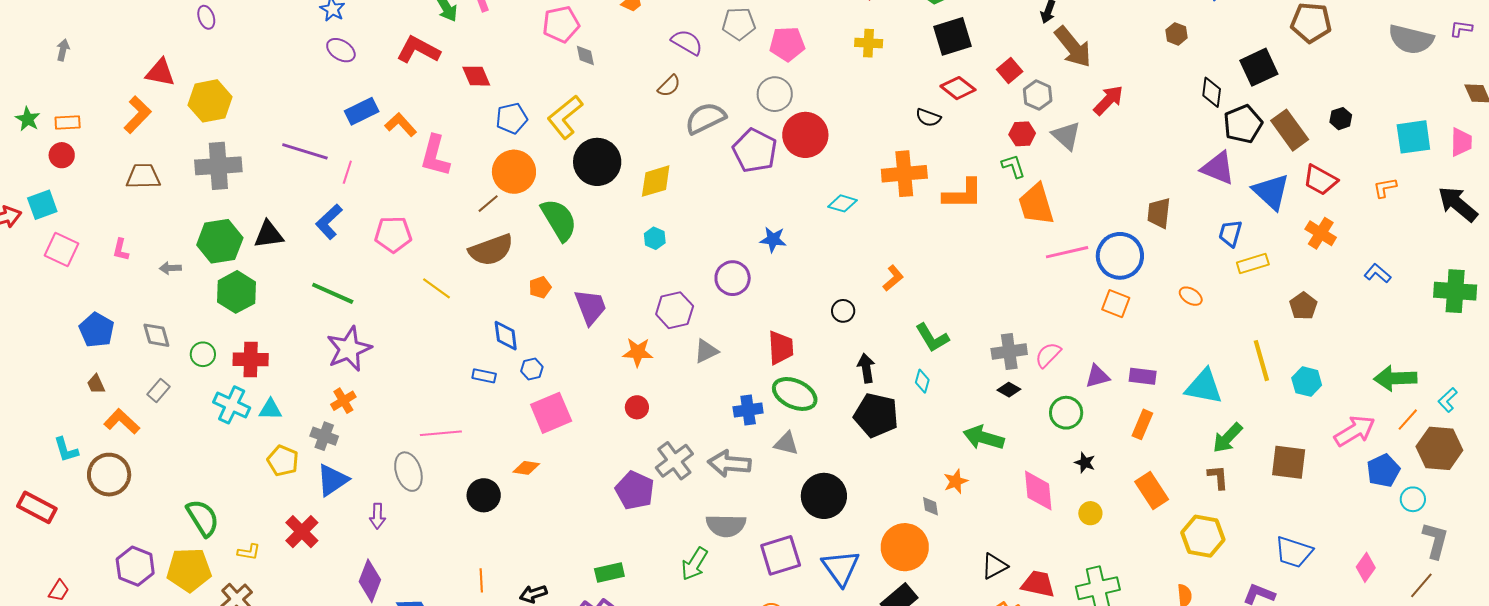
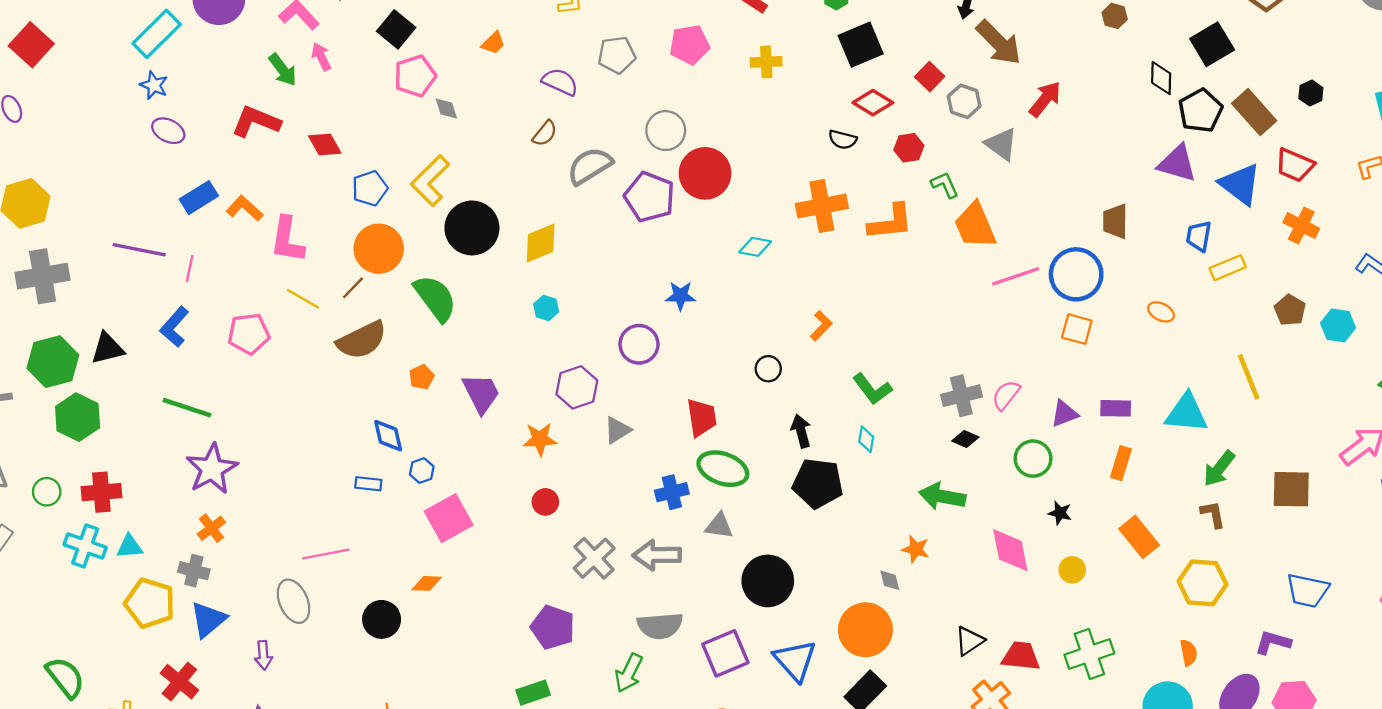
pink pentagon: (787, 44) -> (690, 45), moved
red hexagon: (1022, 134) -> (909, 148), moved
yellow line: (437, 288) -> (303, 299), moved
cyan hexagon: (1307, 382) -> (1338, 325), moved
yellow pentagon: (283, 461) -> (150, 603), size x1.4
orange star: (956, 481) -> (916, 549), turned -30
purple pentagon: (635, 490) -> (553, 627), moved

